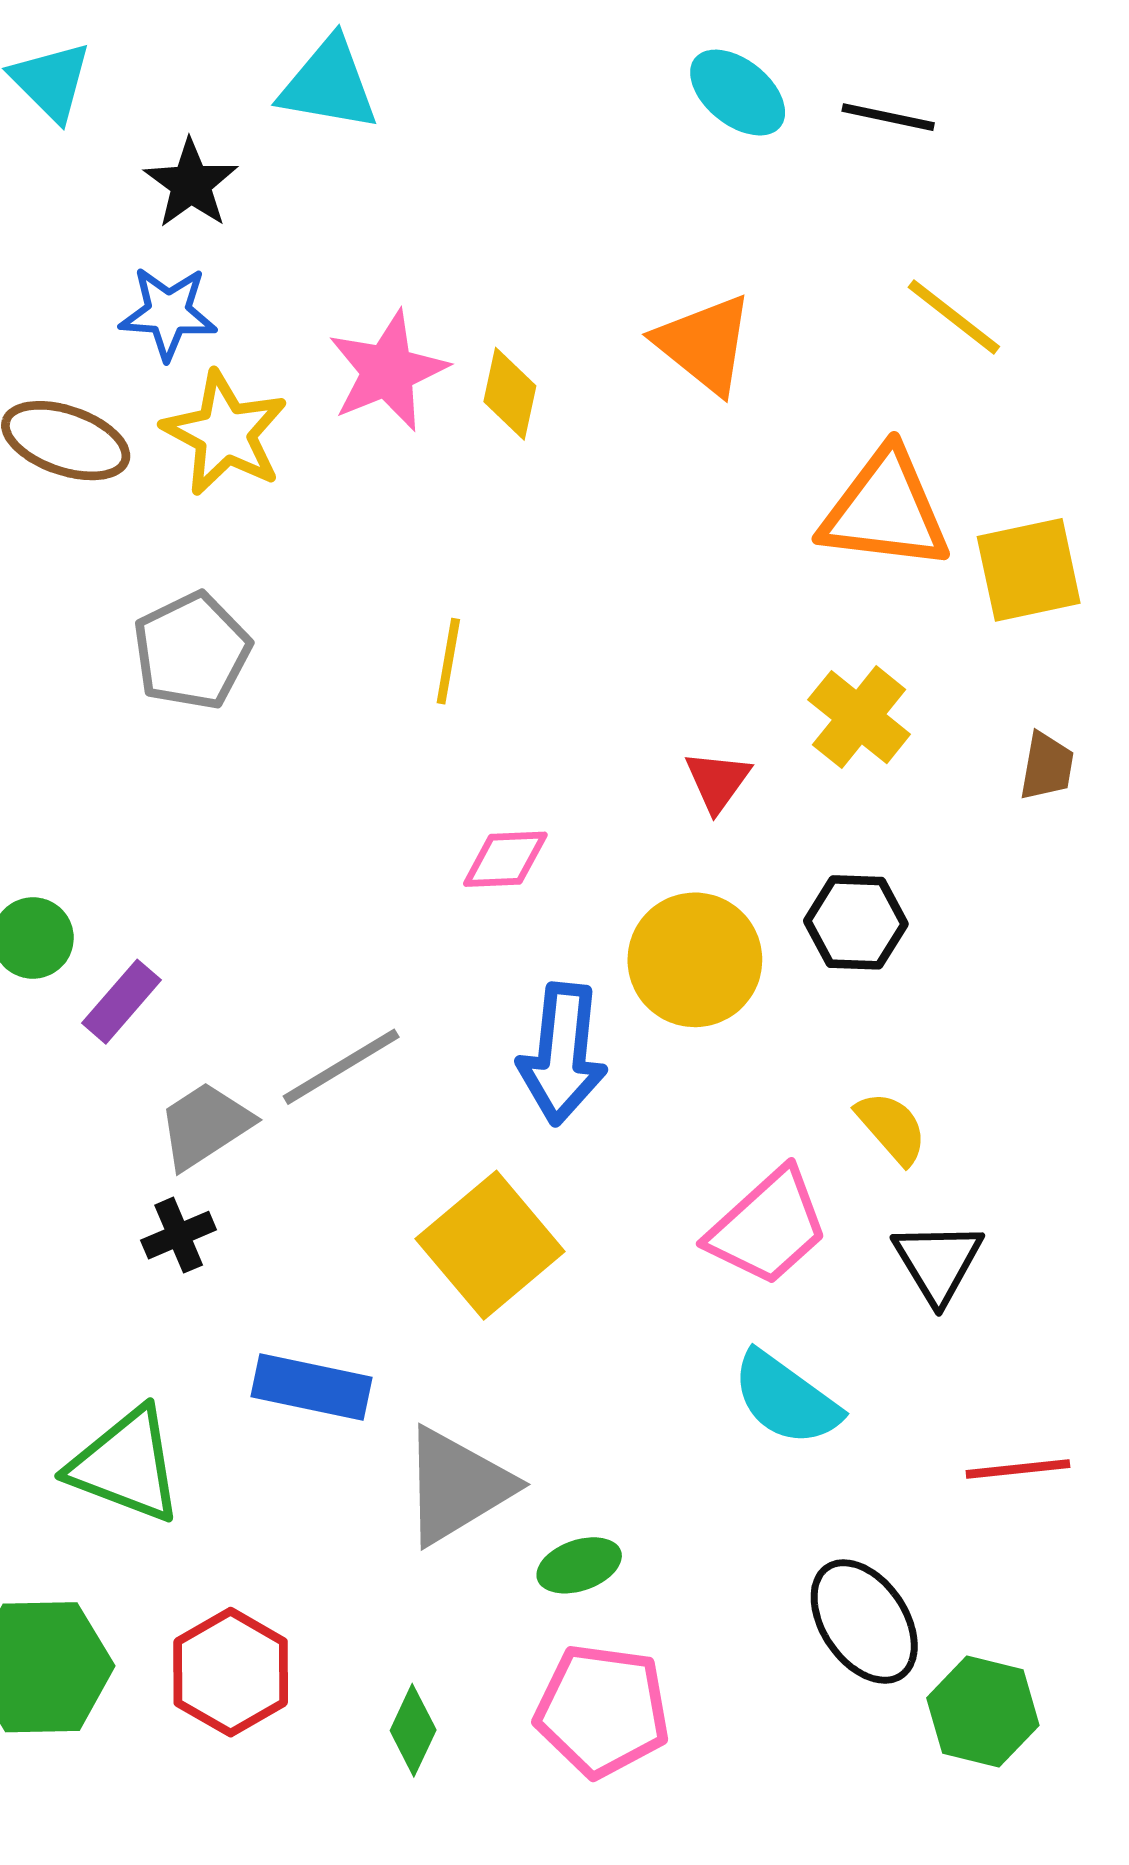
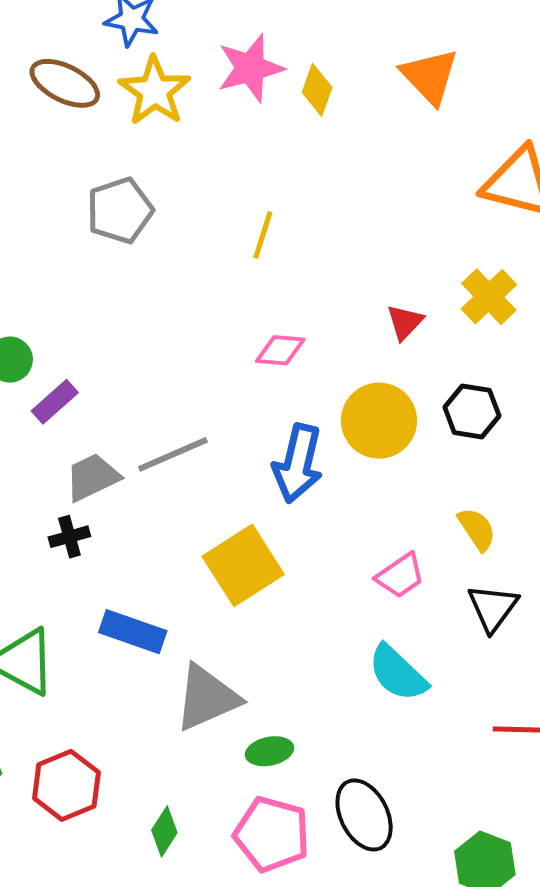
pink trapezoid: (768, 1227) -> (400, 576), size x0.7
black ellipse: (864, 1621) -> (364, 815), moved

